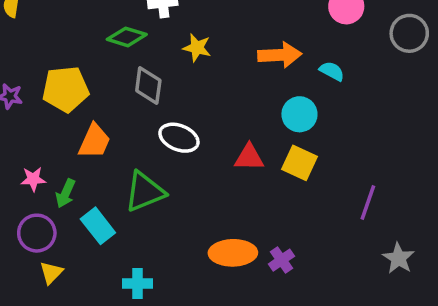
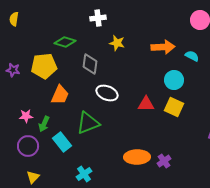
green diamond: (127, 37) -> (65, 42), moved
yellow triangle: (51, 273) -> (33, 177), moved
cyan cross: (138, 283) -> (84, 174), turned -35

